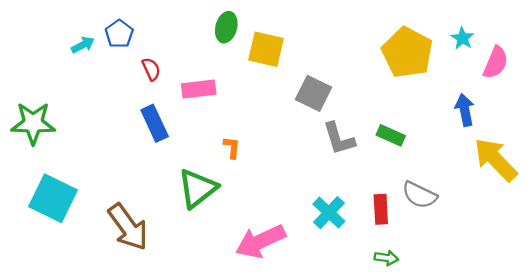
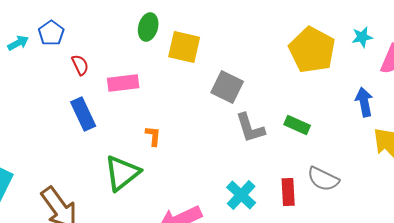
cyan star: (462, 38) -> (362, 37), turned 30

